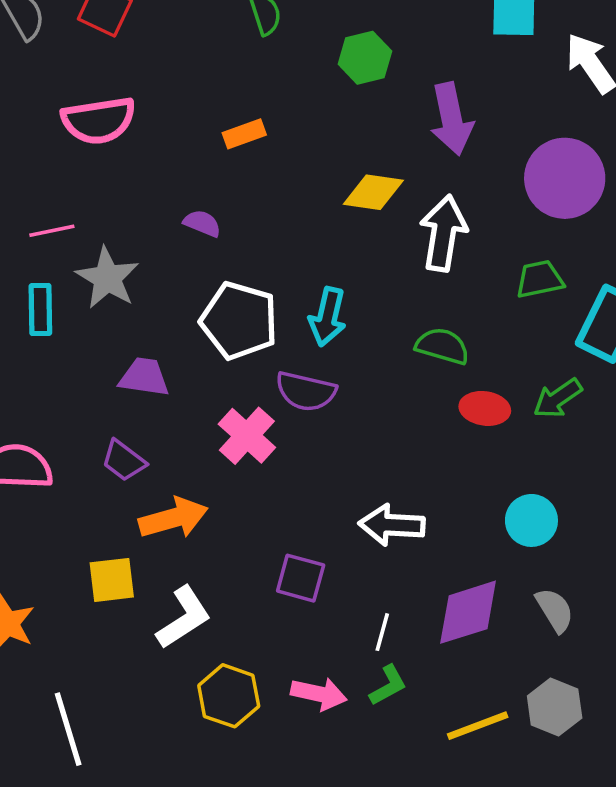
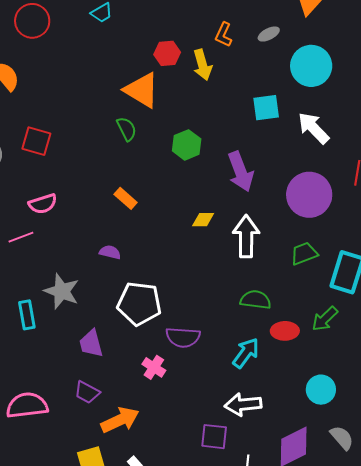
pink semicircle: (99, 120) -> (43, 204), size x0.7
orange rectangle: (244, 134) -> (126, 198), turned 70
yellow diamond: (373, 192) -> (203, 220), size x0.7
pink line: (52, 231) -> (21, 237), moved
cyan arrow: (328, 317) -> (246, 353), moved, turned -148
purple trapezoid: (144, 377) -> (91, 344), turned -104
pink cross: (247, 436) -> (154, 367), size x0.7
purple square: (301, 578) -> (214, 437), moved

